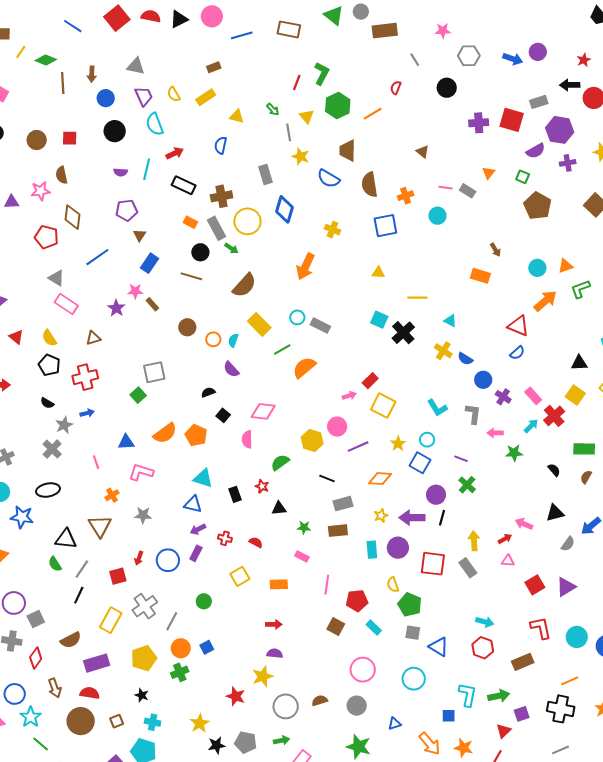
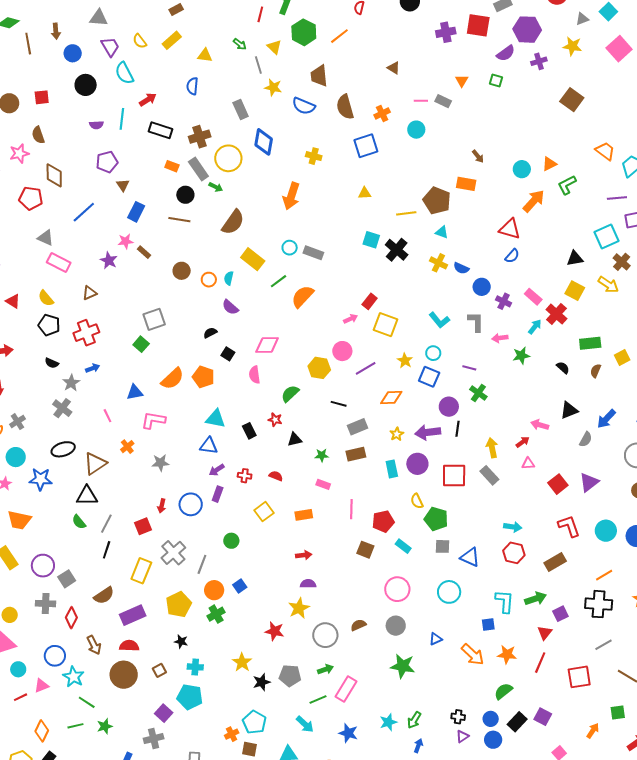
brown pentagon: (538, 206) -> (437, 201), moved
brown triangle: (100, 526) -> (95, 464), moved, turned 35

